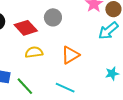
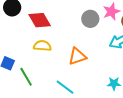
gray circle: (53, 17) -> (90, 19), moved

